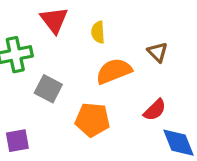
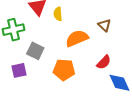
yellow semicircle: (98, 32) -> (58, 14), moved
purple square: (17, 141) -> (19, 70), moved

